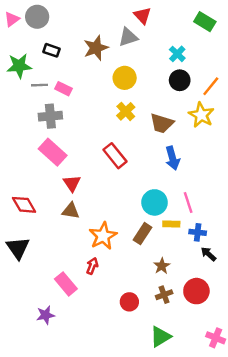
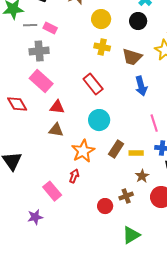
black circle: (180, 80) -> (138, 21), moved
yellow cross: (126, 111) -> (102, 47), turned -35
red triangle: (72, 183) -> (57, 107), turned -49
cyan circle: (155, 202) -> (99, 120), moved
red diamond: (24, 205) -> (17, 104), moved
yellow rectangle: (171, 224) -> (136, 153), moved
brown star: (162, 266) -> (142, 176), moved
brown cross: (164, 295) -> (126, 196), moved

